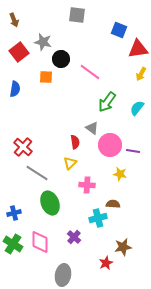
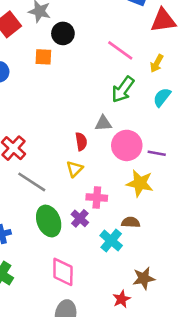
pink line: (90, 72) -> (120, 50), moved
yellow arrow: (141, 74) -> (157, 63), moved
gray triangle: (92, 128) -> (103, 123), turned -40
yellow star: (120, 174) -> (140, 183), size x1.5
cyan cross: (98, 218) -> (111, 241), turned -36
purple cross: (74, 237) -> (80, 218), moved
pink diamond: (40, 242) -> (63, 272), moved

